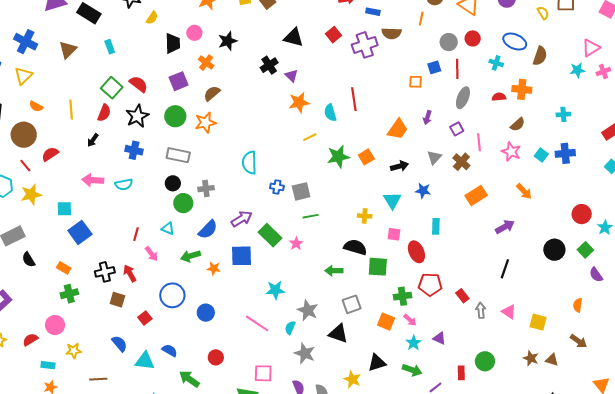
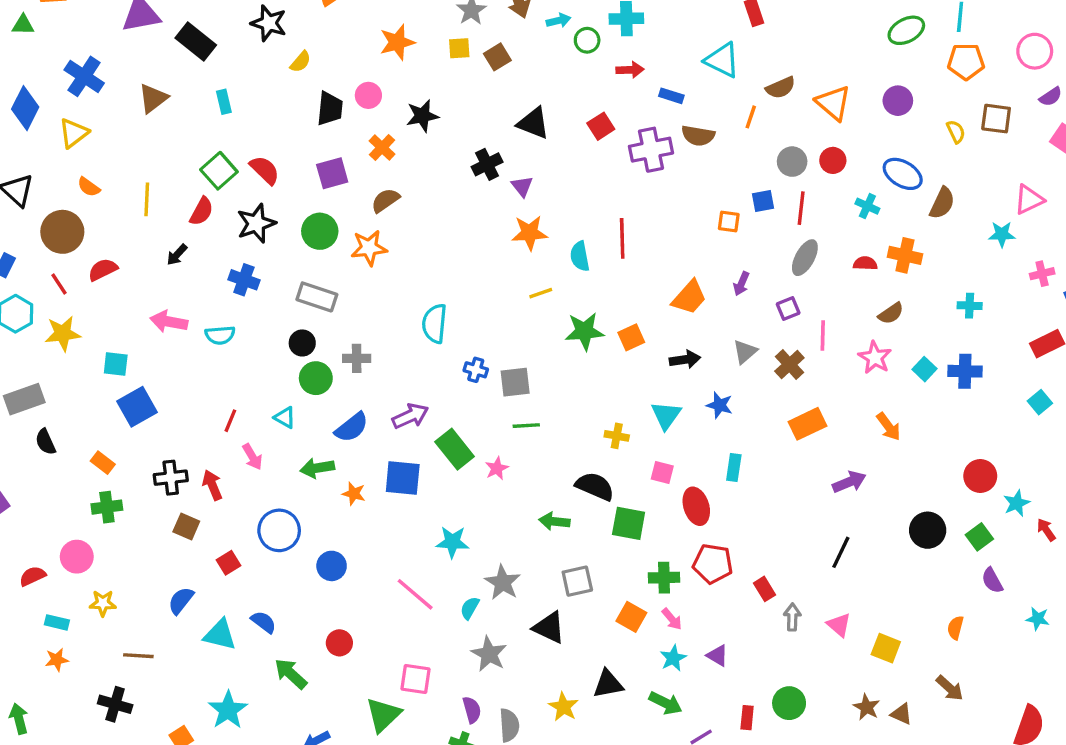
pink cross: (603, 72) -> (1042, 274), moved
blue semicircle: (119, 344) -> (181, 601), turned -108

